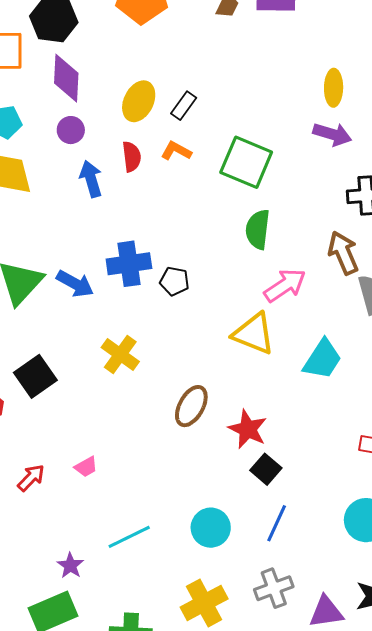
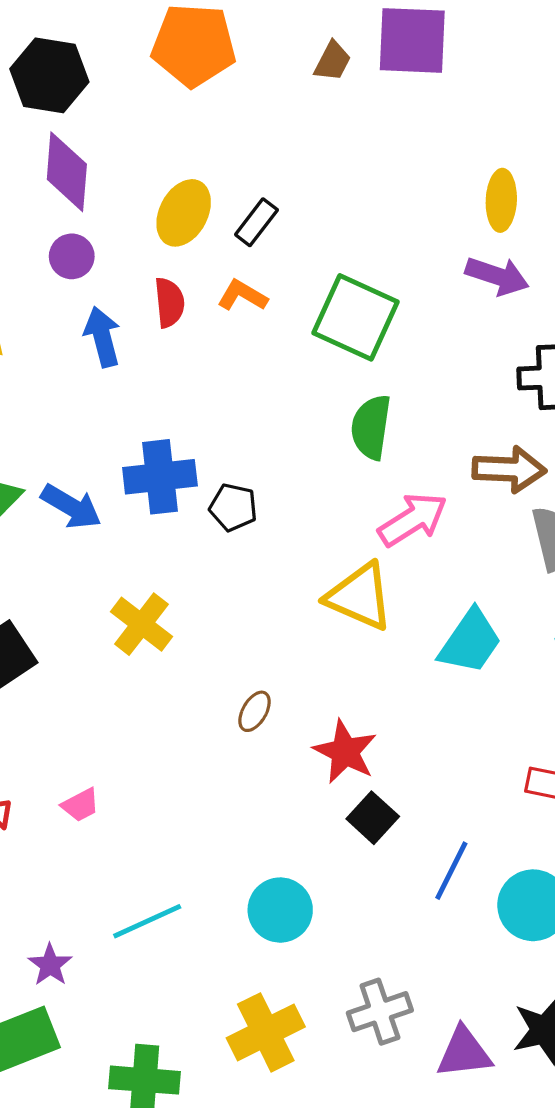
brown arrow: (343, 253) -> (509, 469), turned 114
brown ellipse: (191, 406) -> (255, 711), size x0.6
blue line: (277, 523) -> (451, 871), moved

